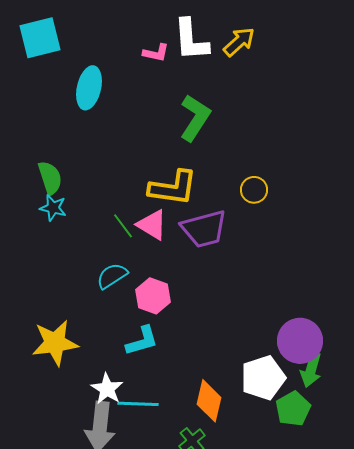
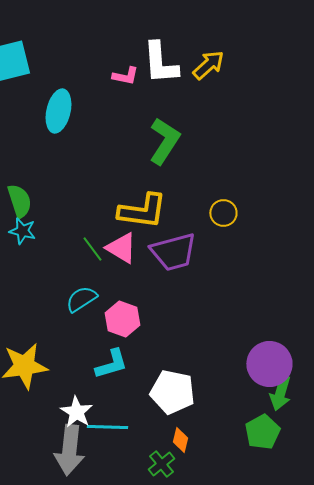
white pentagon: (263, 378) -> (172, 392), moved, turned 30
orange diamond: (209, 401) -> (180, 440), moved, size x0.6

